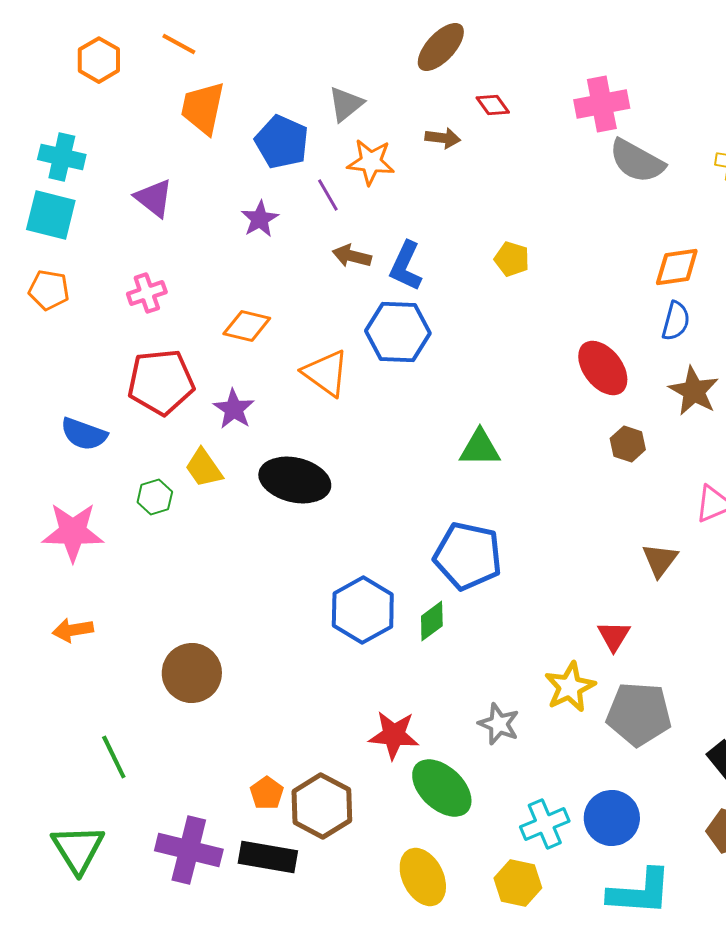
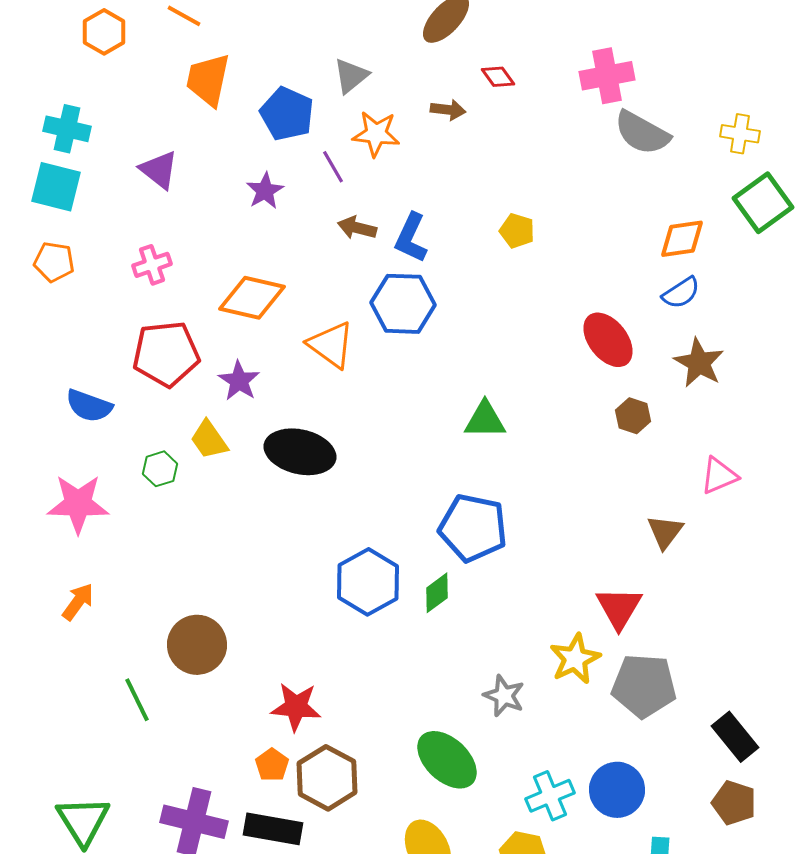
blue semicircle: (676, 321) -> (681, 293), turned 42
orange diamond: (247, 326) -> (252, 298), size x1.4
orange arrow: (73, 630) -> (78, 602), turned 135
red triangle: (614, 636) -> (619, 608), size x1.4
red star: (394, 735) -> (296, 707), moved
green line: (114, 757) -> (137, 700), moved

